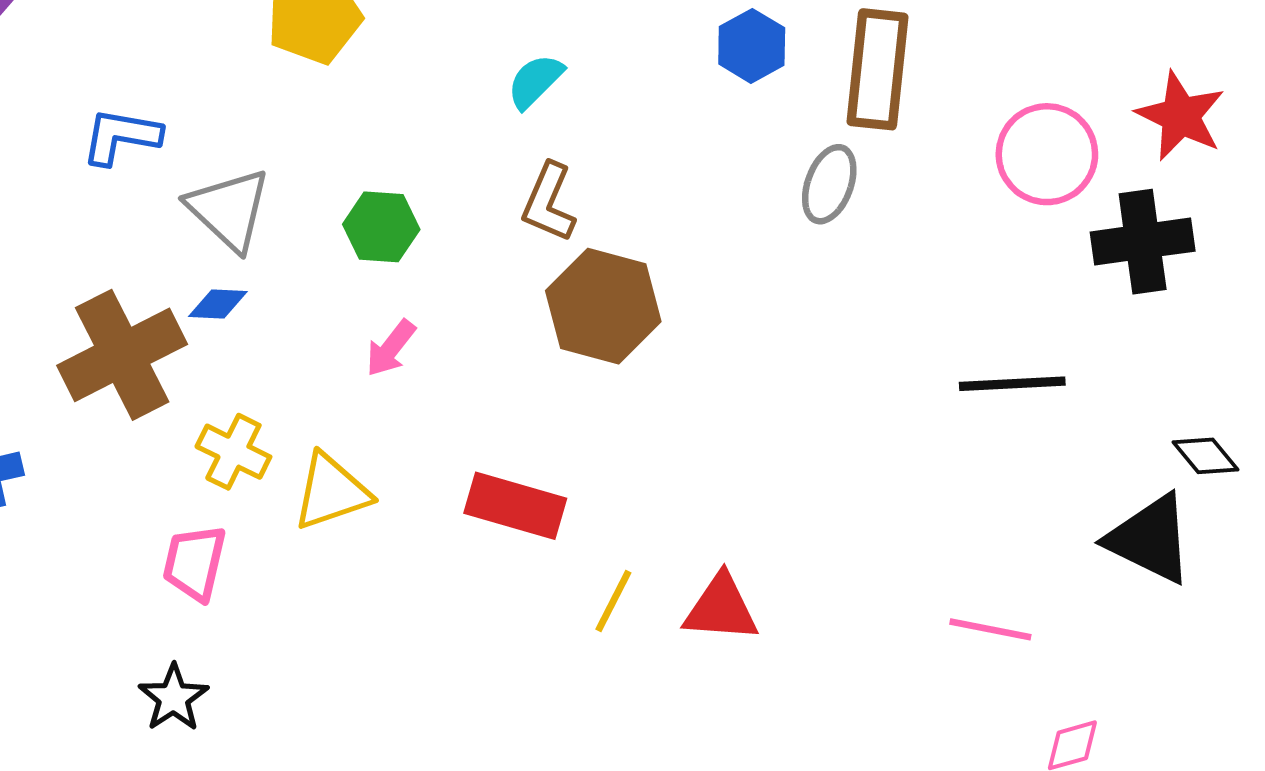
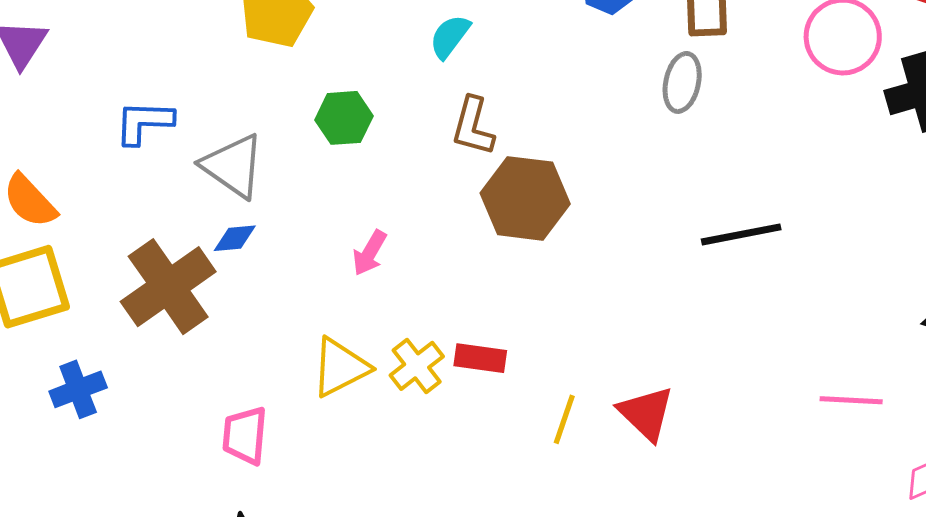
green hexagon: (381, 227) -> (344, 118), moved
black line: (1012, 384) -> (741, 234), moved
yellow cross: (233, 452) -> (417, 366), moved, turned 34
red rectangle: (515, 506) -> (480, 358), size x0.7
red triangle: (721, 608) -> (646, 413), turned 48

